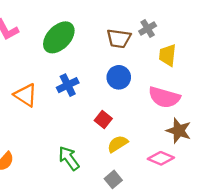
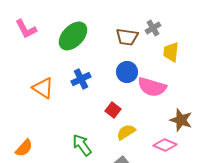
pink semicircle: (164, 97) -> (152, 87), moved

